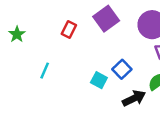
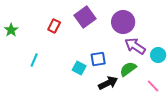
blue square: (122, 69) -> (98, 59), turned 35

